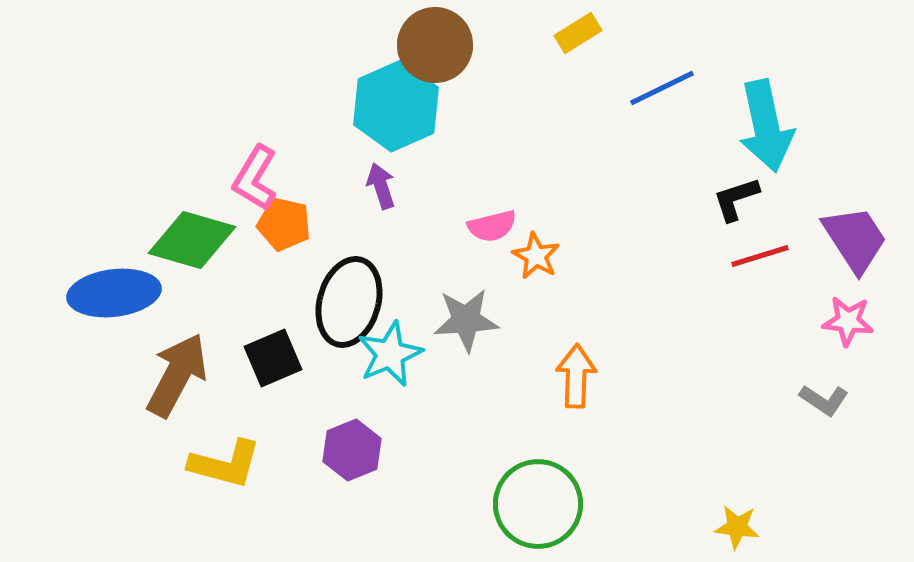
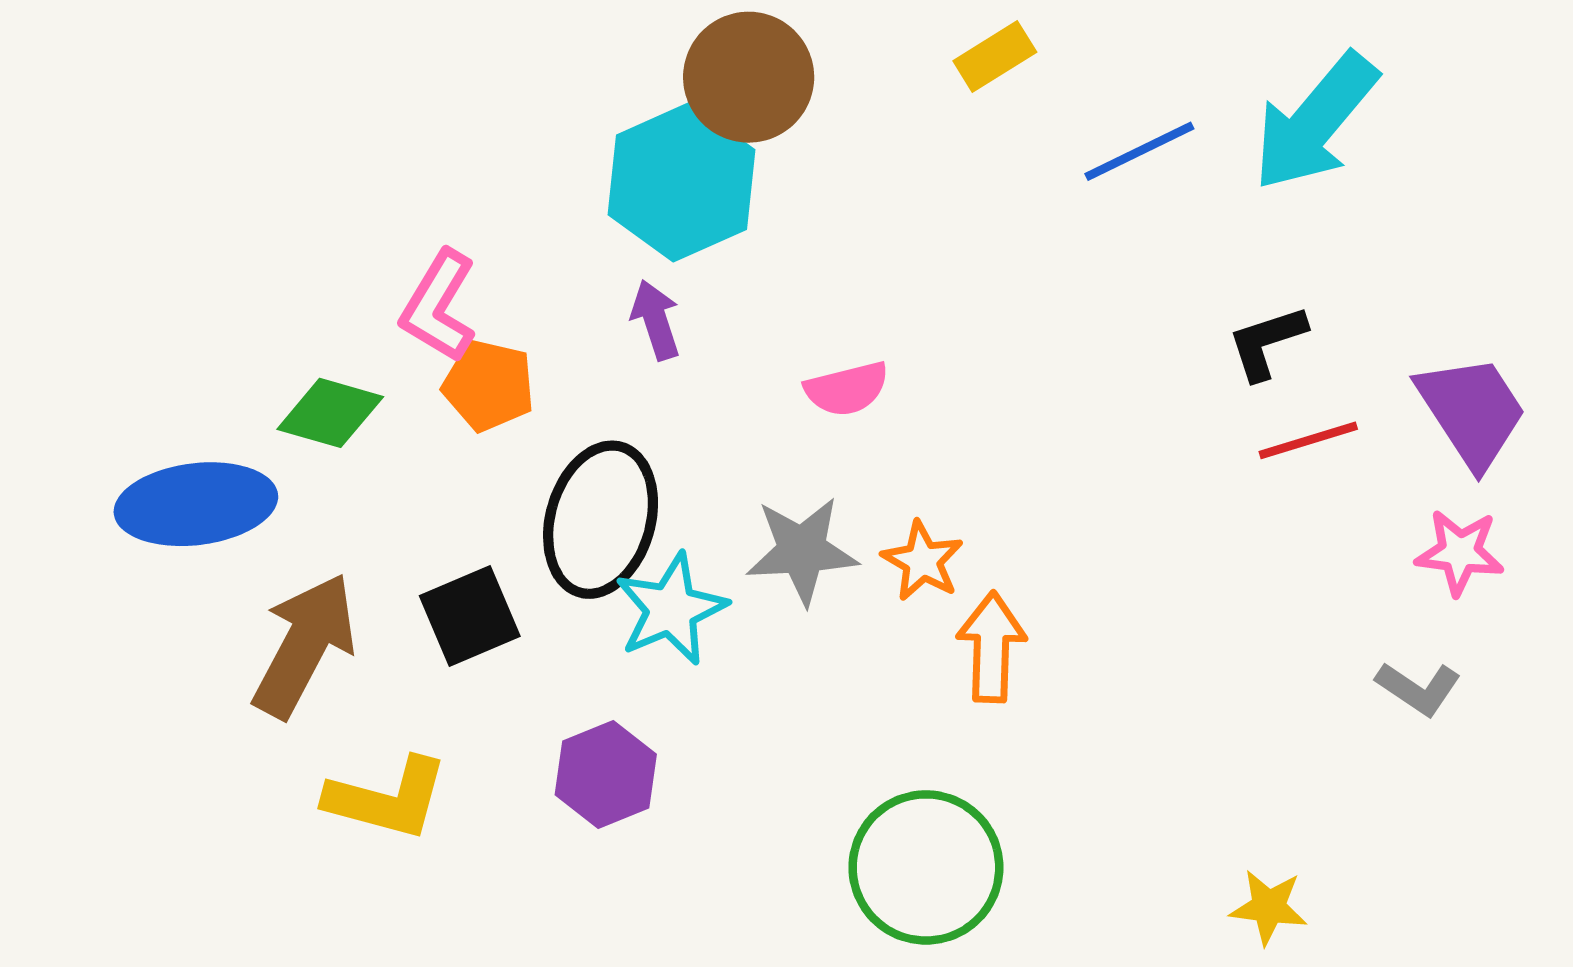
cyan arrow: (766, 126) -> (1315, 122), moved, turned 52
green diamond: (192, 240) -> (330, 413), size x0.7
orange star: (536, 256) -> (923, 561), moved

